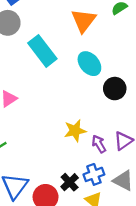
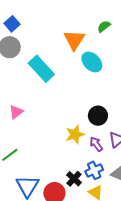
cyan ellipse: (89, 64) -> (92, 62), moved
black circle: (115, 89) -> (98, 116), moved

